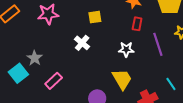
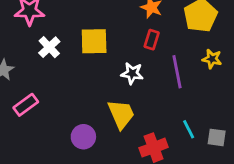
yellow square: (95, 17) -> (94, 41), moved, size x1.5
white cross: (82, 43) -> (49, 47), moved

